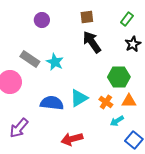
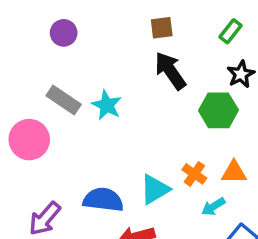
purple circle: (42, 20) -> (64, 33), moved
green hexagon: (119, 77) -> (218, 110), moved
cyan triangle: (79, 98) -> (155, 189), moved
blue semicircle: (52, 103) -> (103, 200), moved

